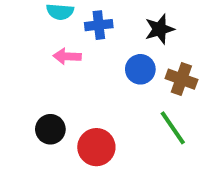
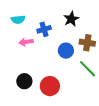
blue cross: (99, 25) -> (44, 29), moved
blue circle: (140, 69) -> (66, 51), moved

